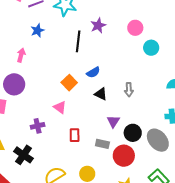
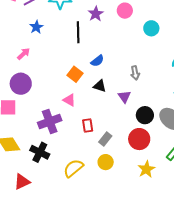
pink circle: (135, 28) -> (125, 11), moved
pink arrow: (21, 55) -> (24, 54), turned 40
black triangle: (101, 94) -> (100, 86), moved
purple triangle: (113, 121) -> (124, 97), moved
purple cross: (38, 126) -> (50, 122), size x1.6
gray rectangle: (102, 144) -> (105, 139), moved, turned -56

